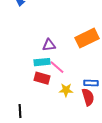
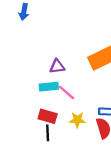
red rectangle: (42, 78) -> (48, 116), moved
black line: (20, 111) -> (48, 133), moved

